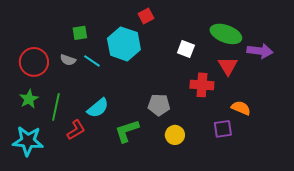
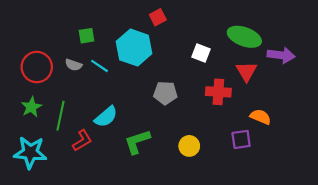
gray pentagon: (159, 105) -> (165, 93), moved

